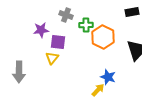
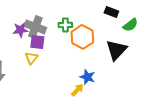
black rectangle: (132, 12) -> (111, 12), turned 32
gray cross: (66, 15) -> (35, 27), moved, size x1.5

